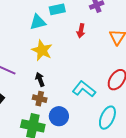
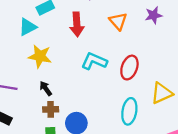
red arrow: (81, 31) -> (77, 24), size x1.5
cyan L-shape: (84, 89) -> (94, 61), moved

